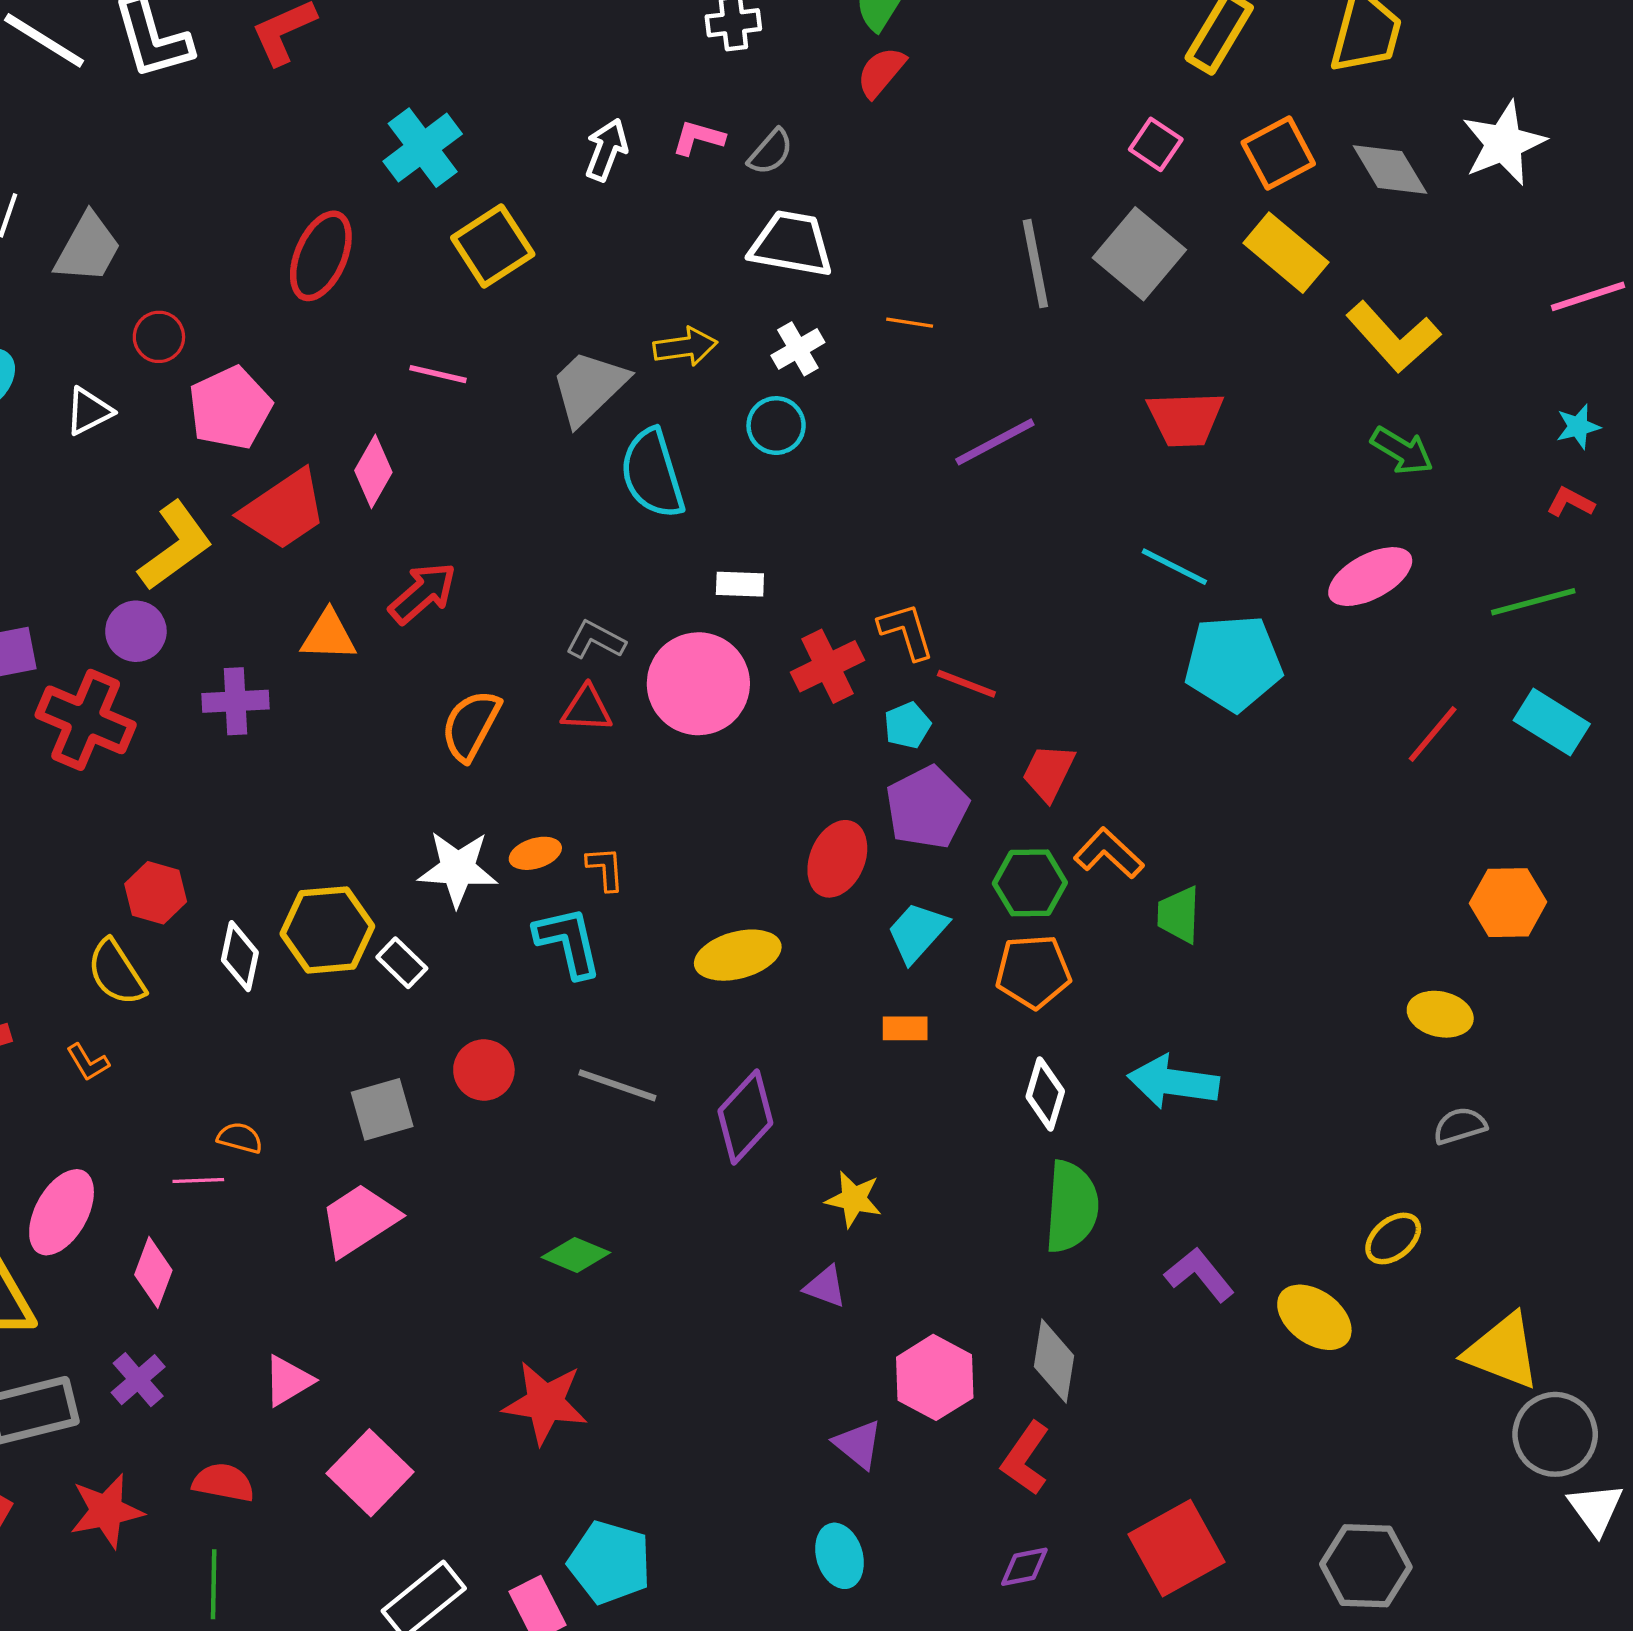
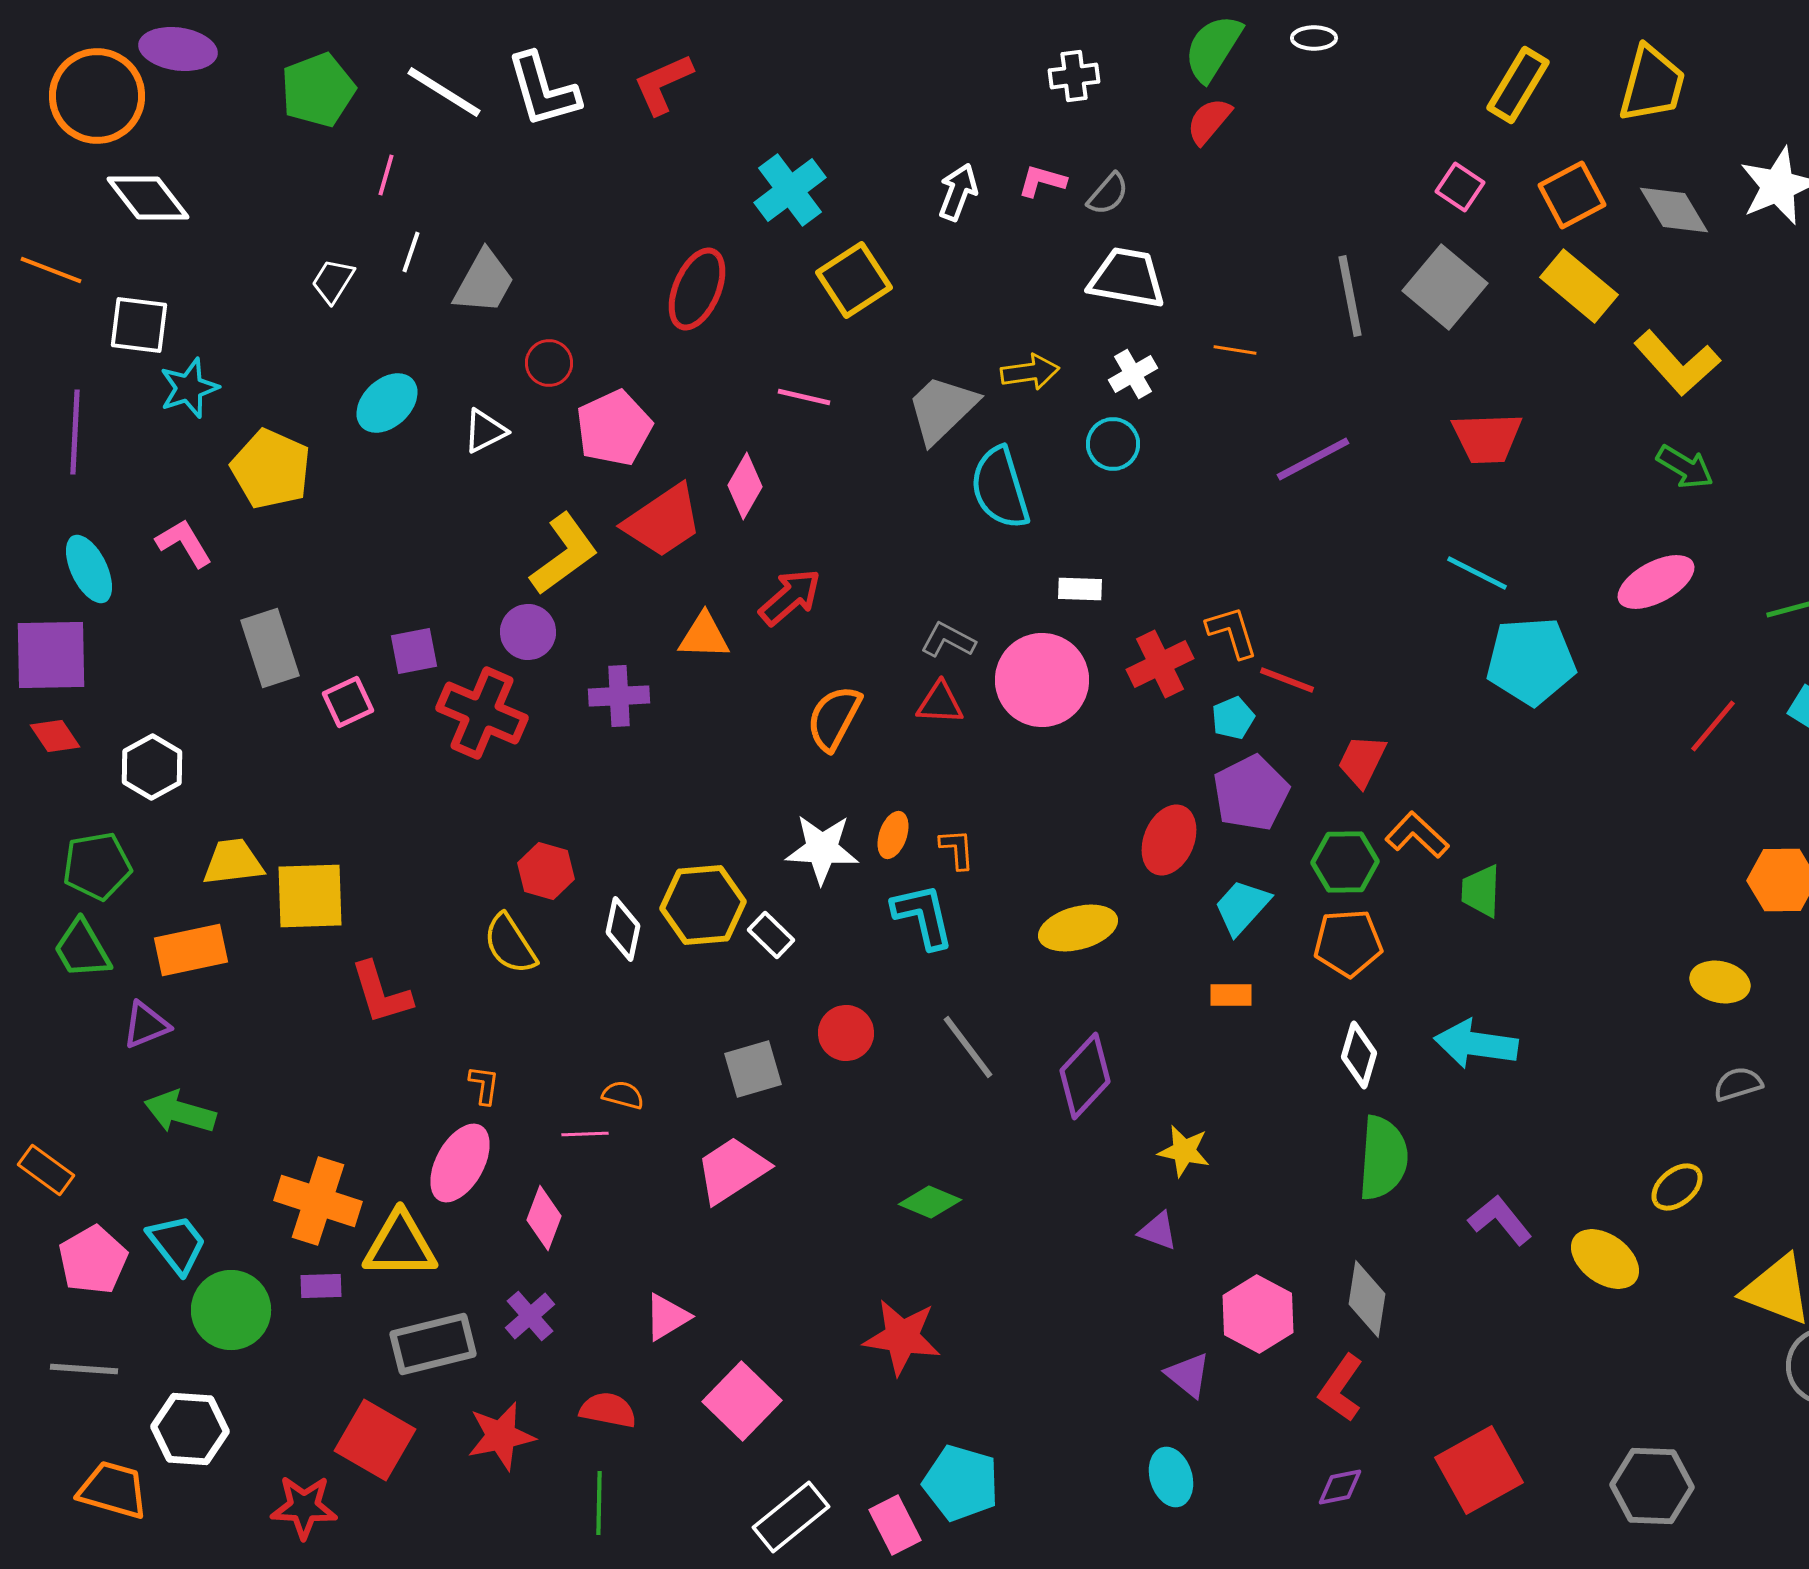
orange ellipse: (535, 853) -> (893, 835), turned -54
orange L-shape: (88, 1062) -> (484, 1085), moved, turned -141
gray line: (617, 1085) -> (968, 1047), turned 34

